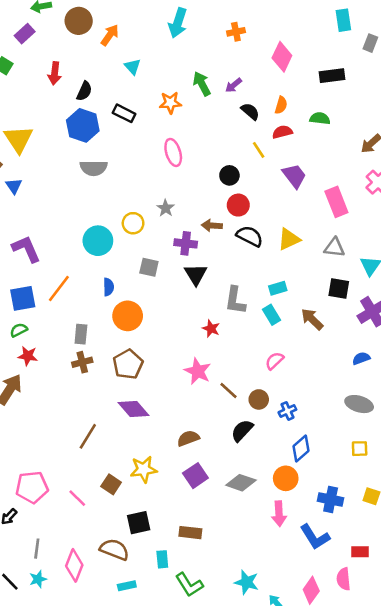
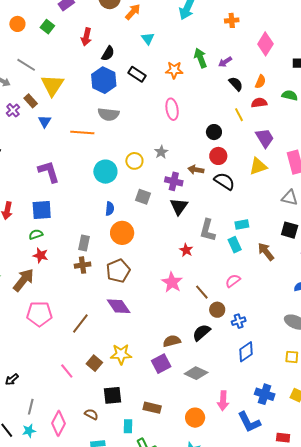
yellow triangle: (289, 239) -> (258, 166), moved
orange line: (59, 289) -> (82, 132), moved, turned 50
brown line: (229, 390) -> (202, 292), moved
brown semicircle: (188, 438) -> (172, 341), moved
orange circle: (286, 478) -> (195, 418), moved
pink pentagon: (32, 487) -> (39, 314), moved
brown semicircle: (114, 549) -> (91, 414), size x0.6

